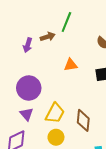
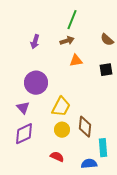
brown arrow: (48, 37) -> (67, 41), moved
purple triangle: (27, 114) -> (23, 108), moved
brown diamond: (83, 120) -> (85, 127), moved

